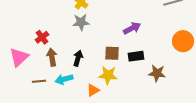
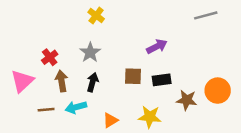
gray star: (81, 22) -> (90, 52), moved, turned -30
orange circle: (183, 41) -> (218, 91), moved
yellow star: (108, 75) -> (150, 117), moved

